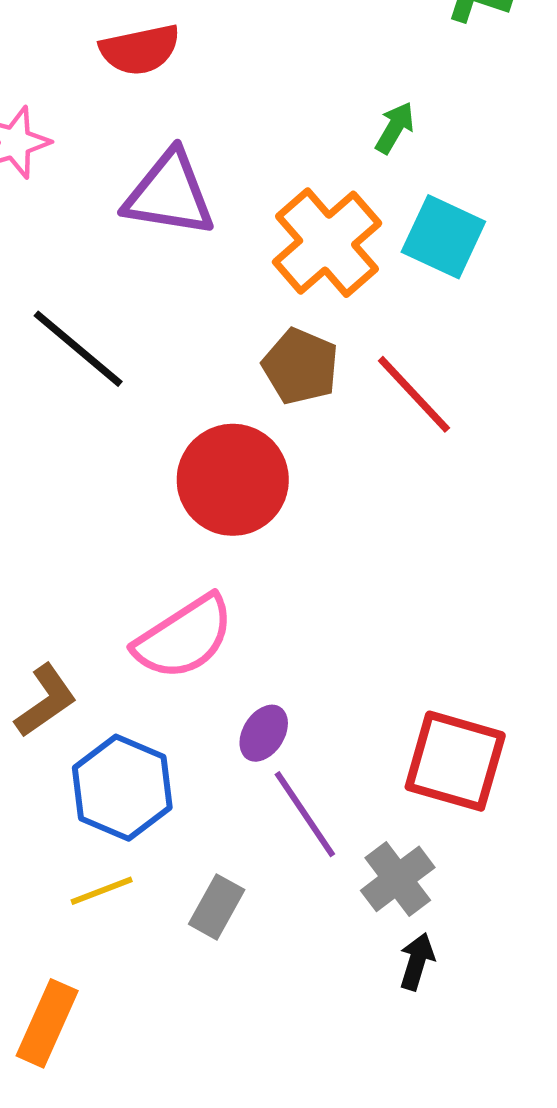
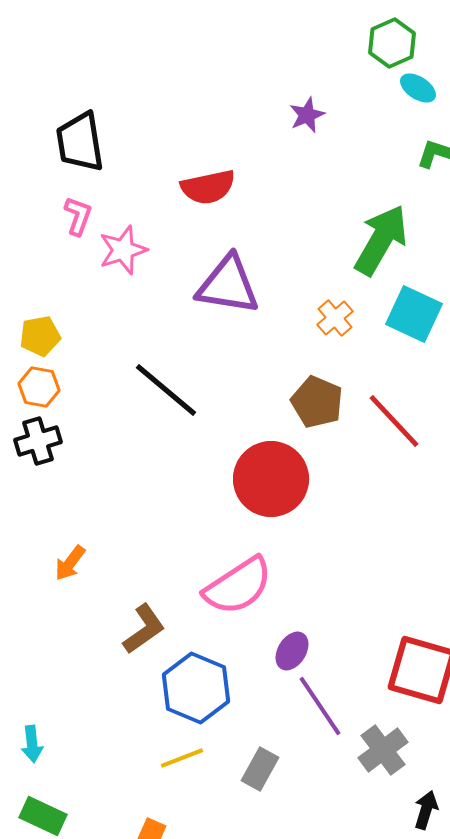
green arrow: (395, 128) -> (381, 240), size x2.0
orange cross: (327, 243) -> (335, 318), size x0.5
black arrow: (417, 961) -> (426, 810), moved

